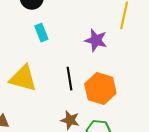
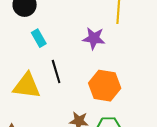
black line: (70, 79) -> (56, 71), moved

